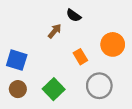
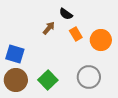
orange rectangle: (80, 57) -> (76, 34), moved
brown circle: (18, 89) -> (16, 80), size x1.5

